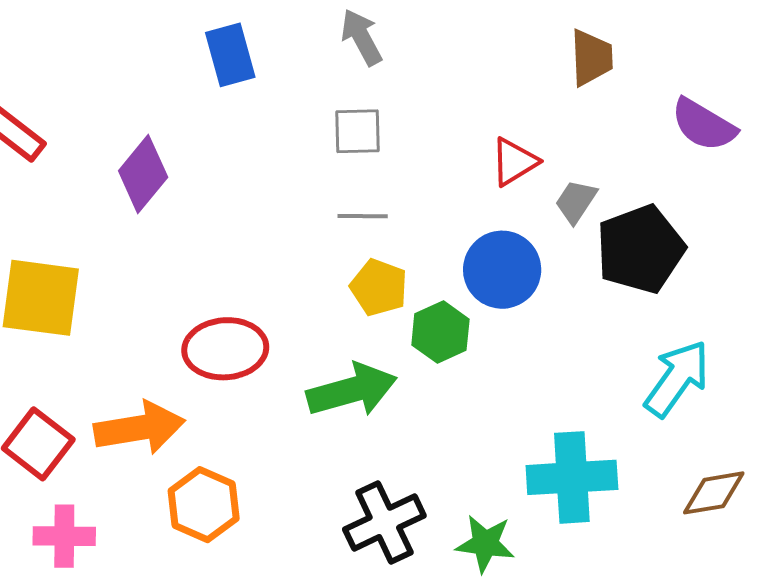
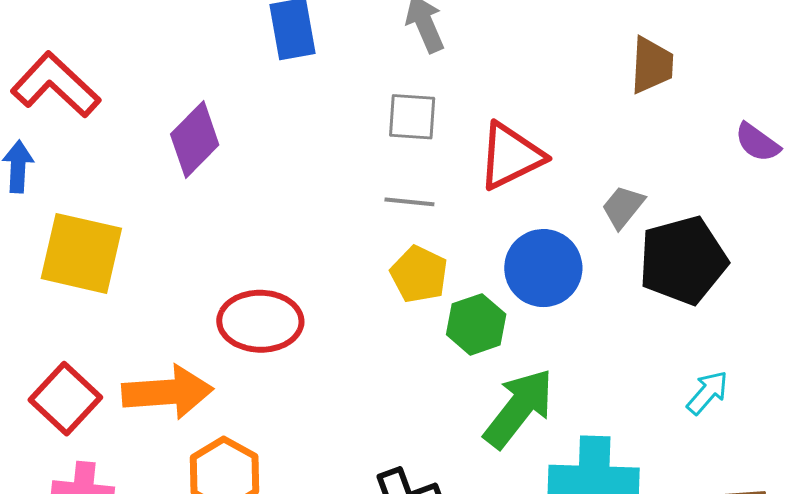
purple semicircle: (704, 125) -> (757, 142), size x0.7
red triangle: (514, 162) -> (511, 156), moved, size x1.4
cyan arrow: (677, 379) -> (707, 393), size x0.6
green arrow: (352, 390) -> (519, 408), moved, turned -42

